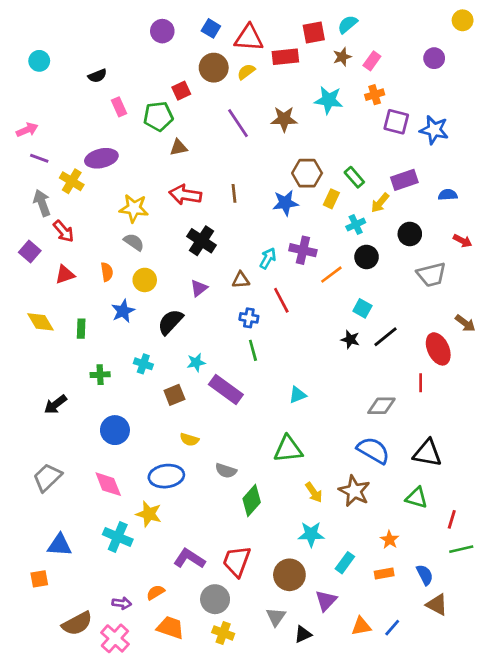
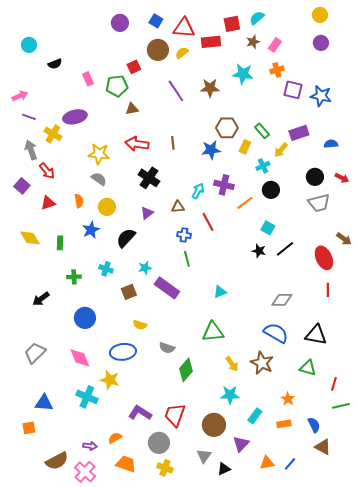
yellow circle: (463, 20) -> (320, 15), moved
black semicircle: (97, 76) -> (55, 64), moved
black circle: (410, 234) -> (315, 177), moved
red line: (421, 383) -> (328, 290), moved

